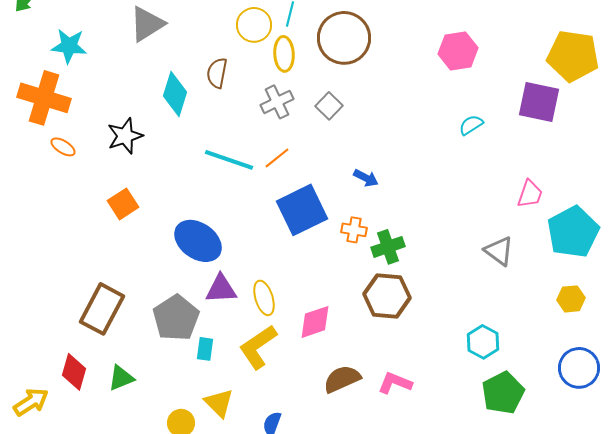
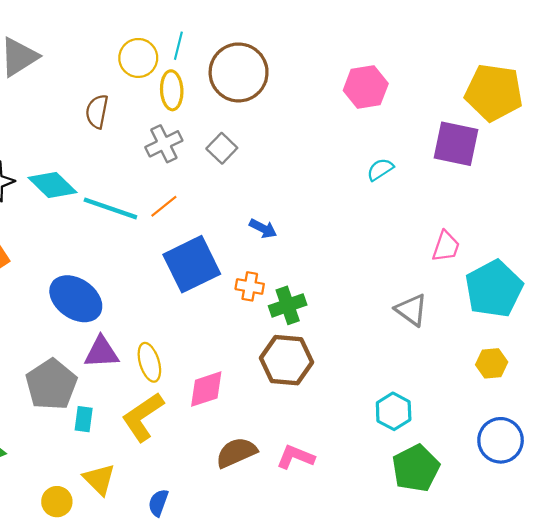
cyan diamond: (175, 94) -> (52, 185), moved, turned -63

